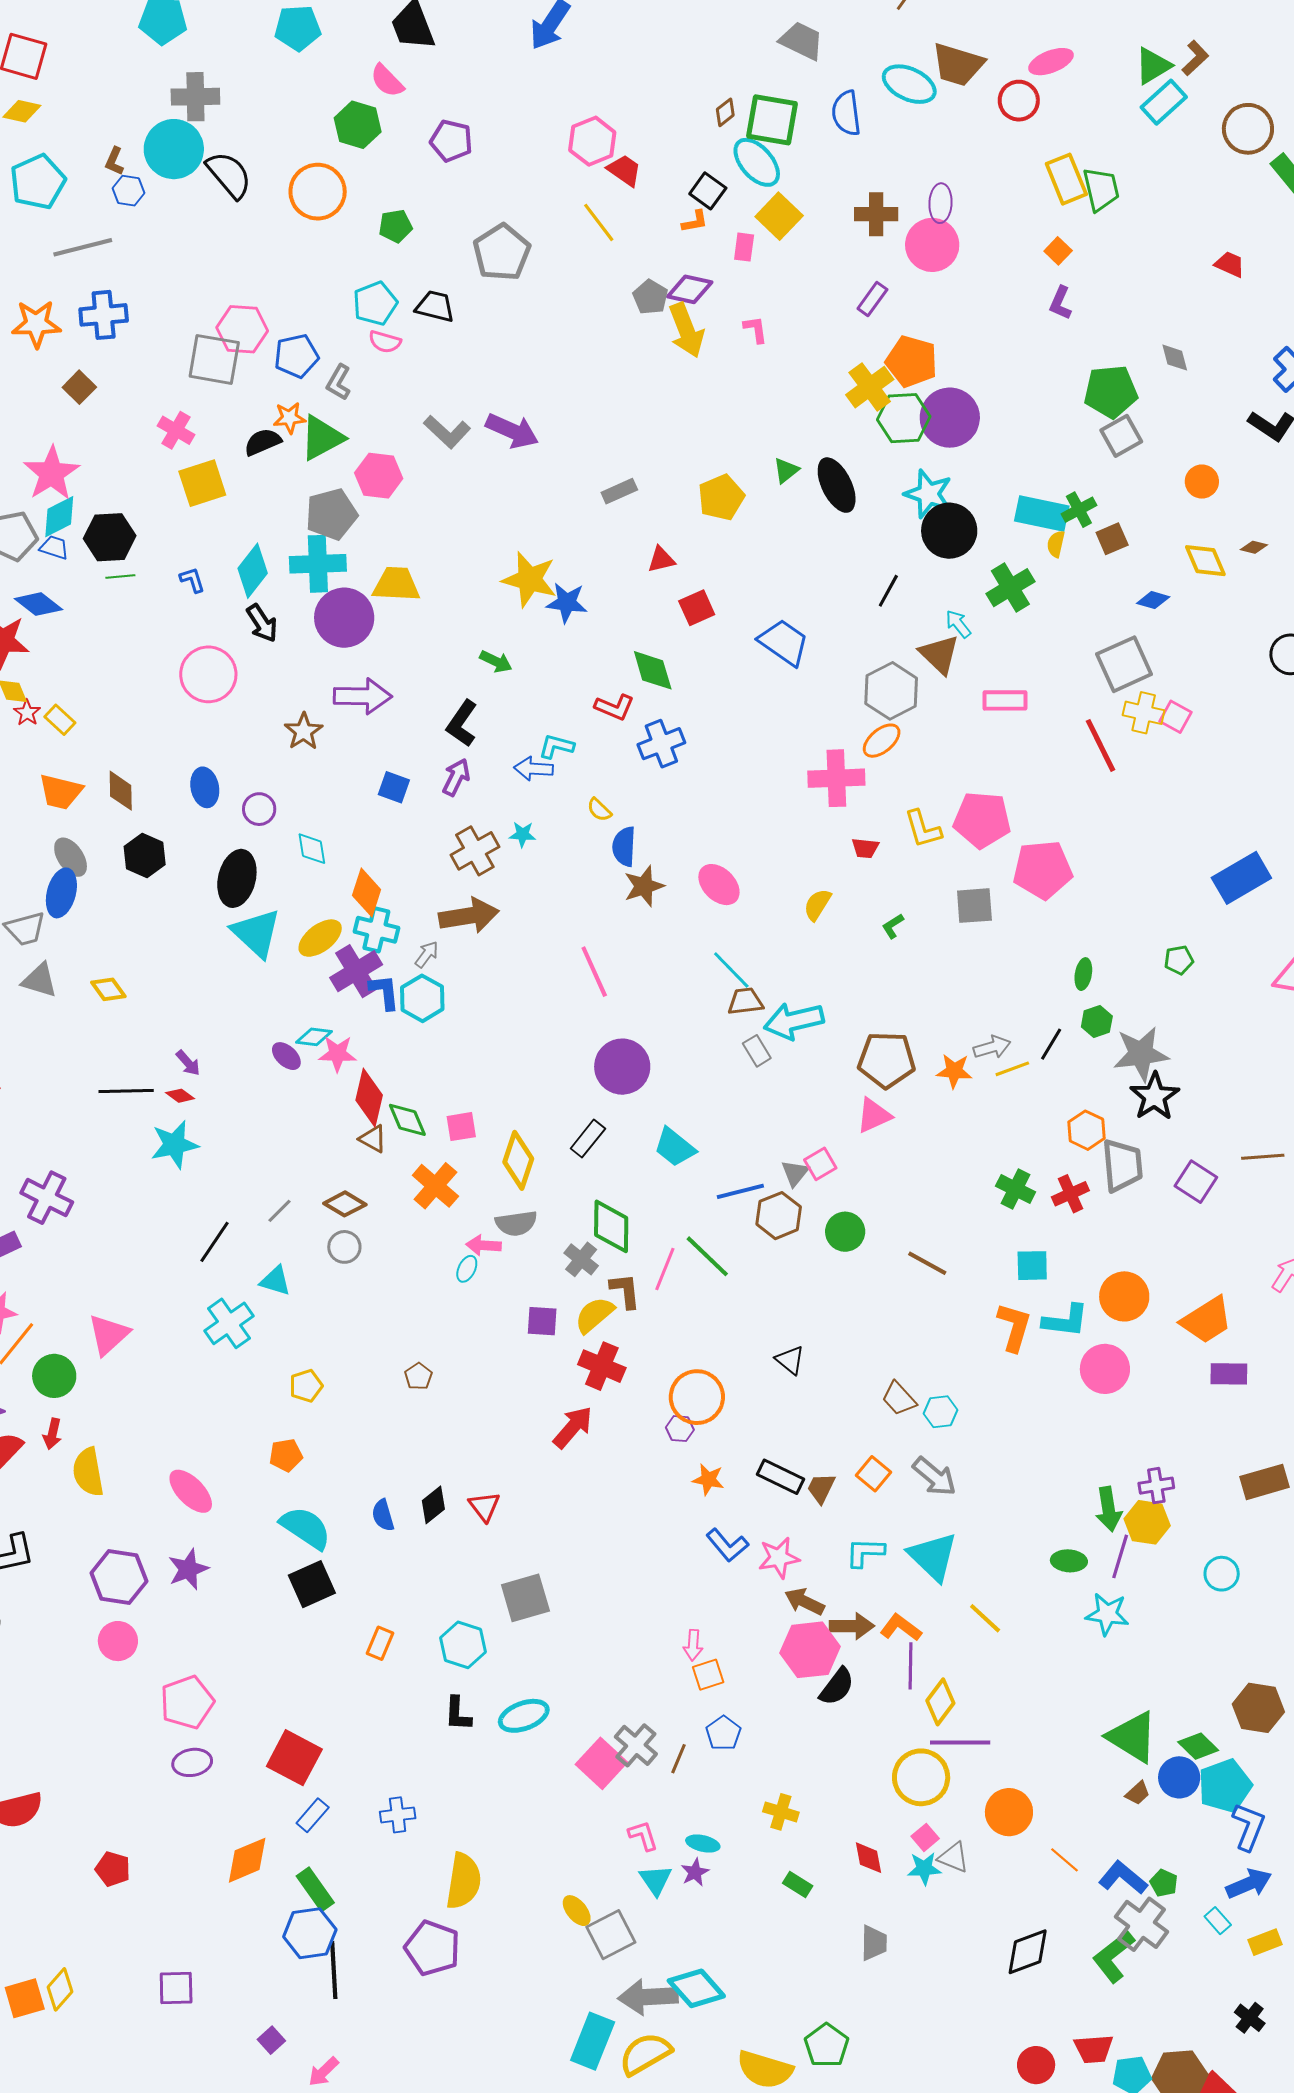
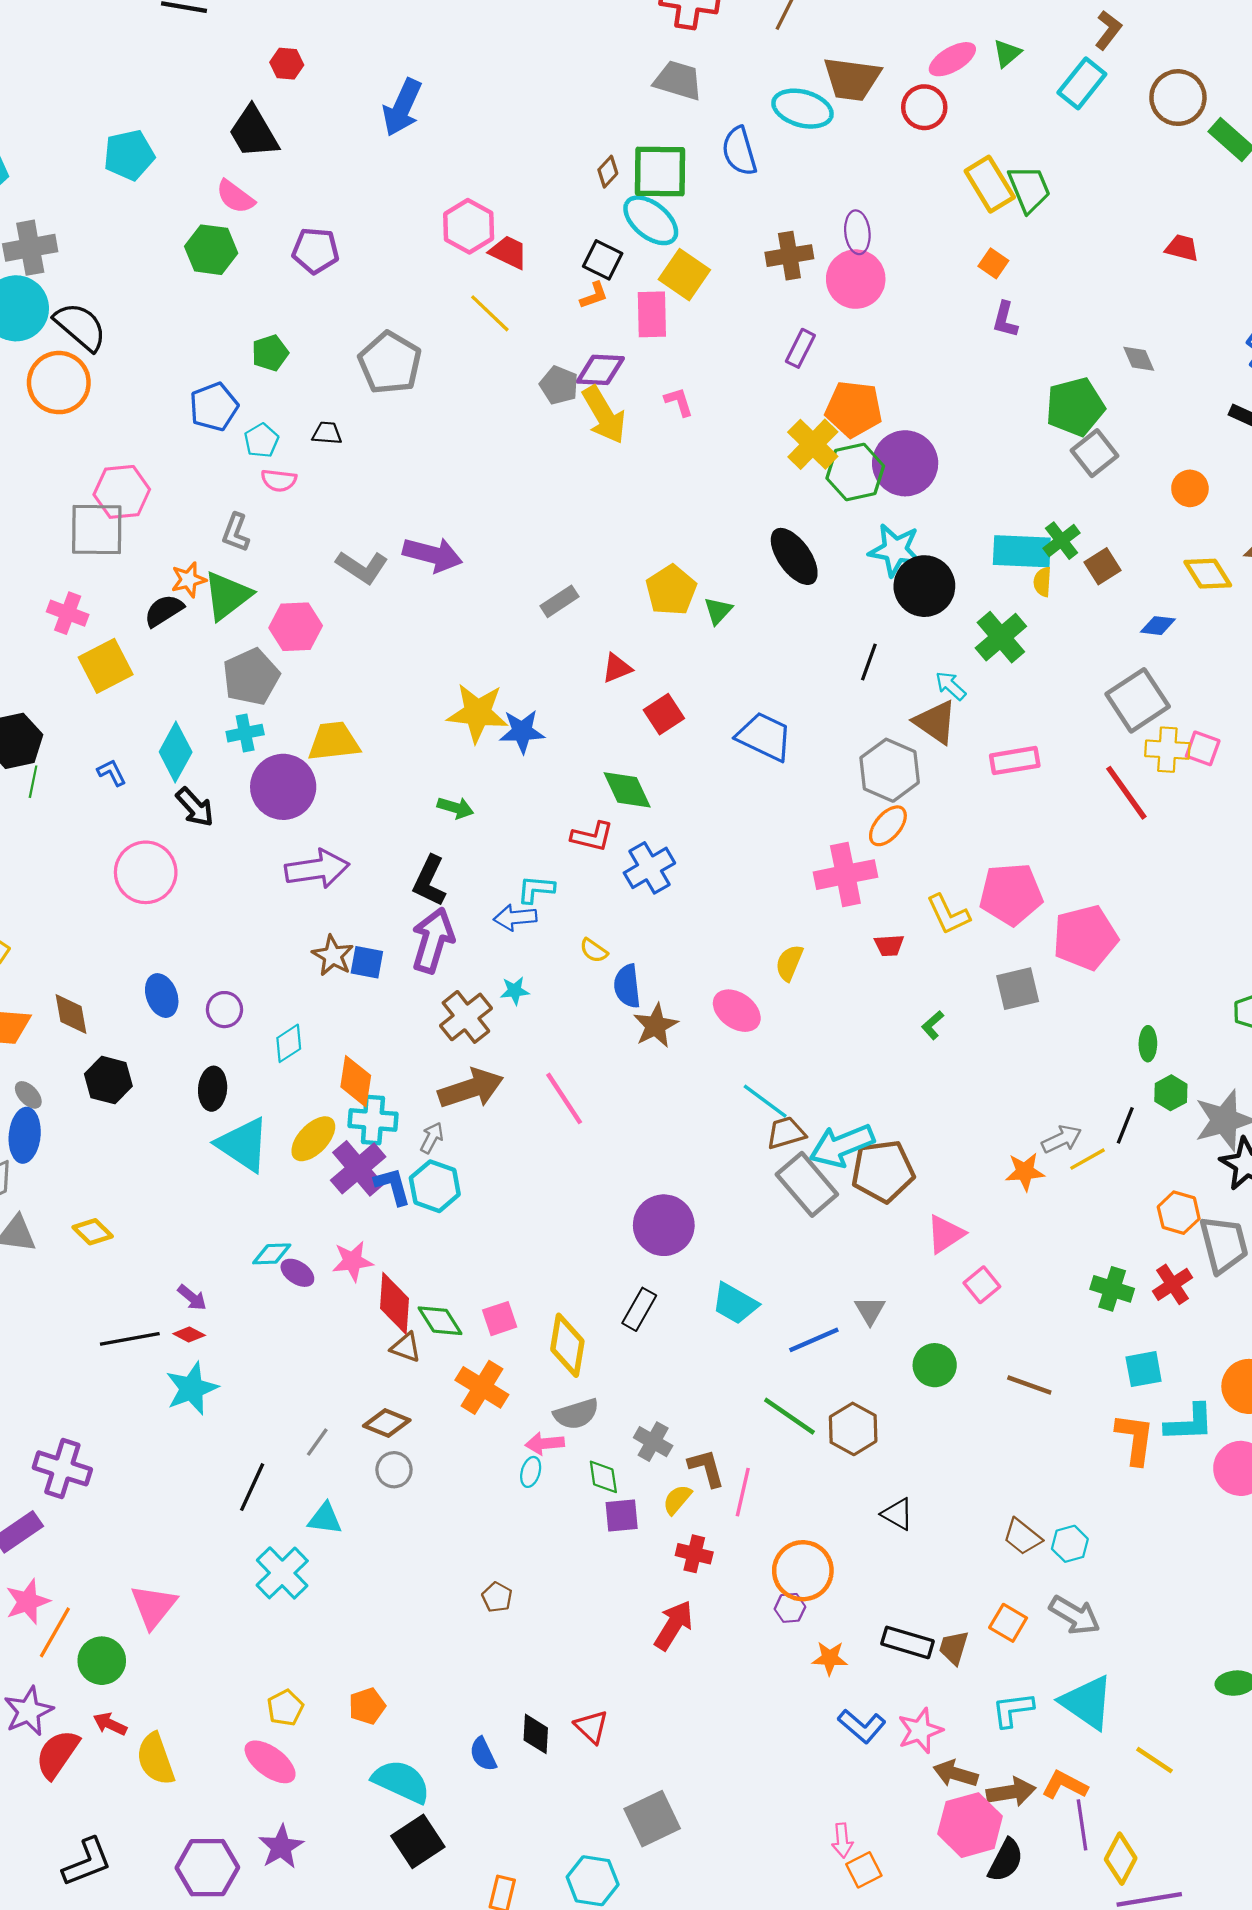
green triangle: (1153, 66) -> (1007, 53), moved, size x0.7
orange circle: (318, 192) -> (59, 383), moved
pink rectangle: (744, 247) -> (652, 314), size x1.5
cyan pentagon: (375, 303) -> (261, 441), size x0.7
black trapezoid: (435, 306) -> (327, 433), size x0.7
blue pentagon: (296, 356) -> (214, 407), moved
green triangle: (786, 470) -> (718, 611), moved
cyan cross: (318, 564) -> (245, 733), size x0.6
green line: (120, 577) -> (33, 782), turned -64
brown star: (304, 731) -> (333, 956), moved
purple arrow: (456, 777) -> (433, 940), size x1.5
cyan diamond: (312, 849) -> (289, 1043), turned 75
gray ellipse: (71, 857) -> (28, 1095), size x0.7
black ellipse: (237, 878) -> (213, 1089), size x0.7
yellow semicircle: (817, 905) -> (789, 963), moved
pink line: (594, 972) -> (564, 1098), moved
cyan diamond: (314, 1037) -> (272, 1254), moved
gray rectangle: (757, 1051) -> (807, 1184), size x1.8
brown pentagon: (887, 1060) -> (883, 1171), moved
pink square: (820, 1164) -> (982, 1285), moved
brown hexagon: (779, 1216) -> (853, 1429), moved
green diamond: (611, 1226) -> (603, 1477), moved, size x0.6
pink line: (665, 1269) -> (743, 1492), moved
yellow semicircle: (594, 1315) -> (677, 1499), size x0.7
red cross: (602, 1366) -> (694, 1554), size x0.7
yellow pentagon: (306, 1386) -> (285, 1708), moved
red arrow: (52, 1434) -> (110, 1724), turned 112
black diamond: (433, 1505) -> (536, 1734), turned -39

